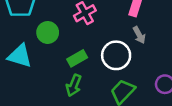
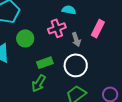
gray arrow: (139, 35) -> (76, 39), moved

